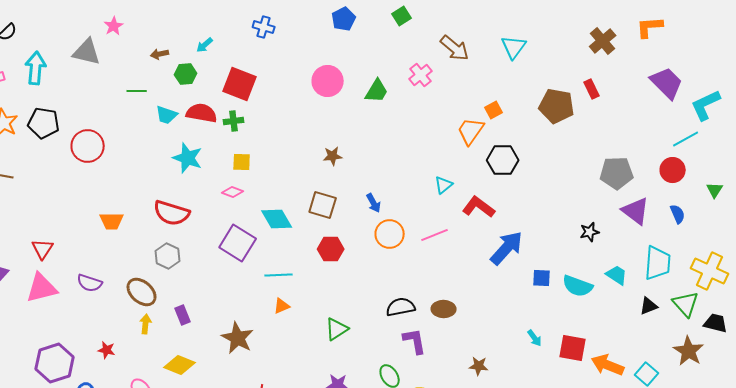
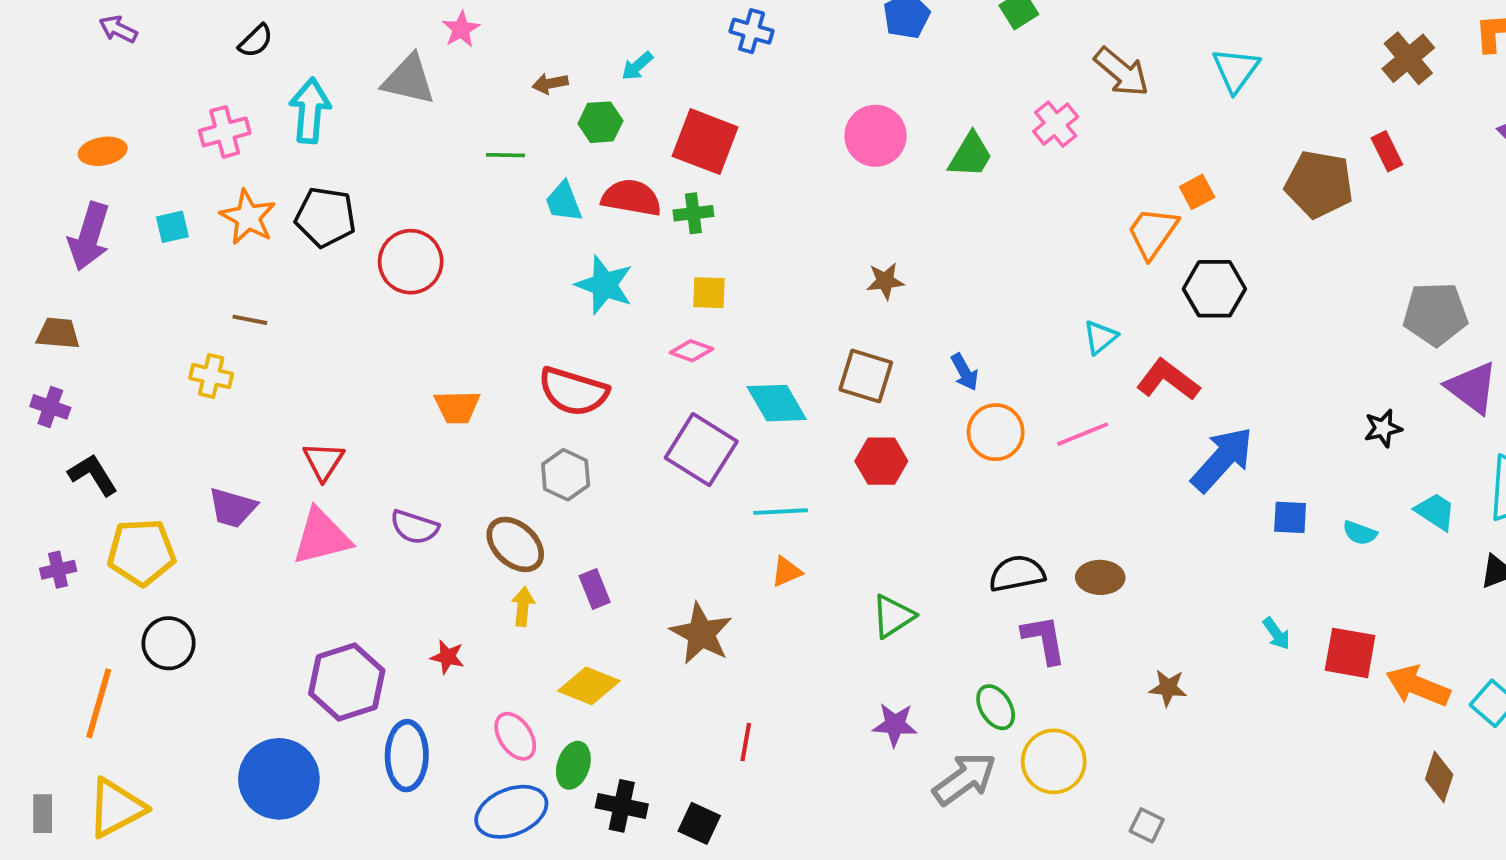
cyan trapezoid: (167, 115) -> (564, 202), turned 50
cyan semicircle: (578, 286) -> (1360, 533), size x0.6

